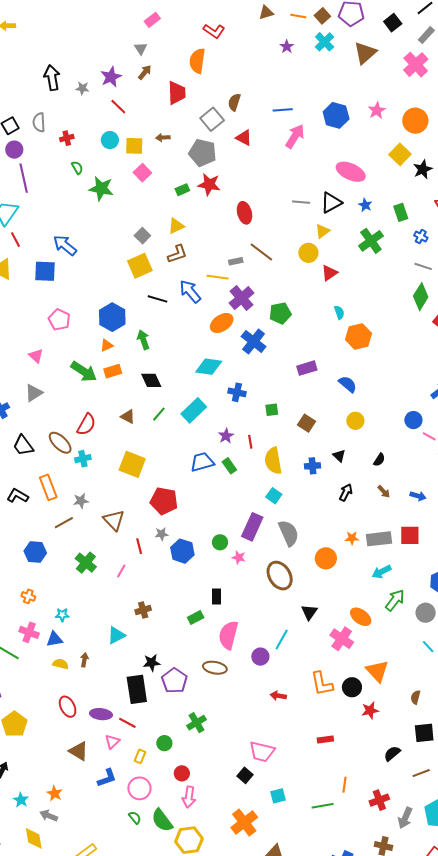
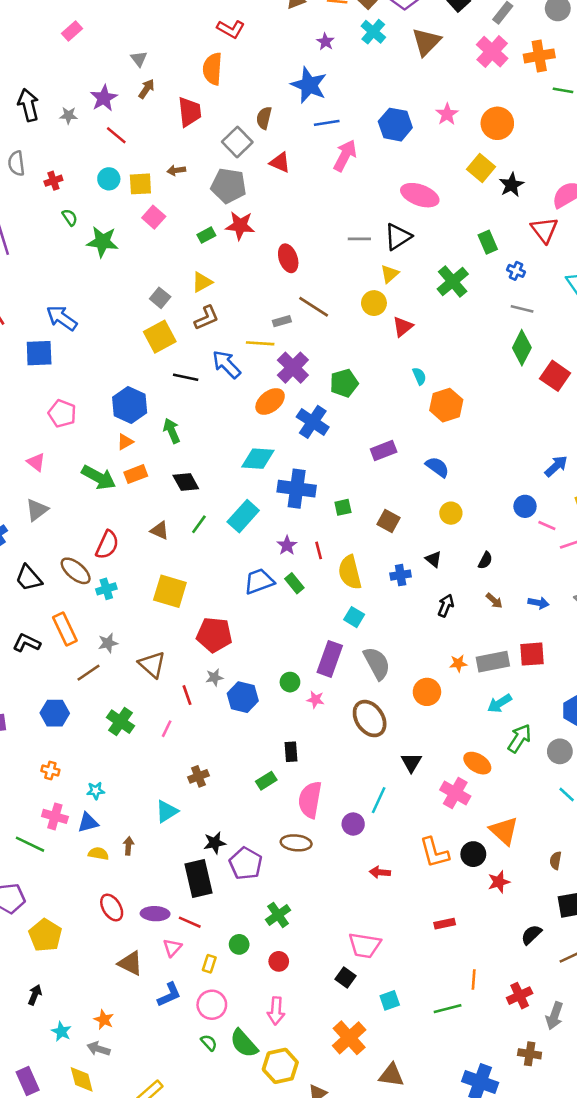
pink rectangle: (152, 20) -> (72, 31), moved
blue star: (365, 205) -> (309, 85), moved, size x2.0
blue cross: (237, 392) -> (297, 489), size x1.6
red circle: (182, 773) -> (279, 961), moved

